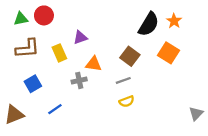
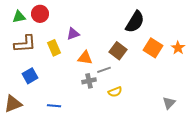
orange star: (174, 21) -> (178, 48), moved
gray cross: (79, 80) -> (89, 81), moved
gray line: (123, 80) -> (104, 70), moved
blue line: (55, 109) -> (54, 106), moved, turned 40
gray triangle: (196, 114) -> (169, 103), moved

